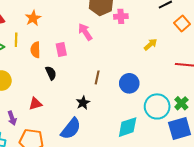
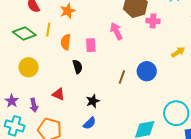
blue circle: (129, 83) -> (147, 71), moved
black star: (83, 103) -> (93, 101), moved
red triangle: (35, 104) -> (58, 94), turned 32
blue semicircle: (71, 129) -> (90, 123), size x0.6

